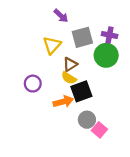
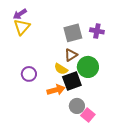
purple arrow: (61, 16) -> (20, 14), moved, turned 104
yellow triangle: (52, 45) -> (22, 27), moved
green circle: (106, 55) -> (88, 67), moved
brown triangle: (70, 64) -> (71, 55), moved

